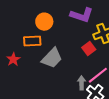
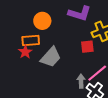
red square: (89, 49) -> (87, 47), turned 32
red star: (13, 59) -> (25, 52), moved

